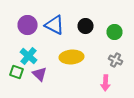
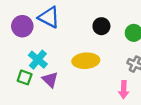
purple circle: (28, 25) -> (22, 26), moved
blue triangle: (54, 25) -> (49, 17), moved

